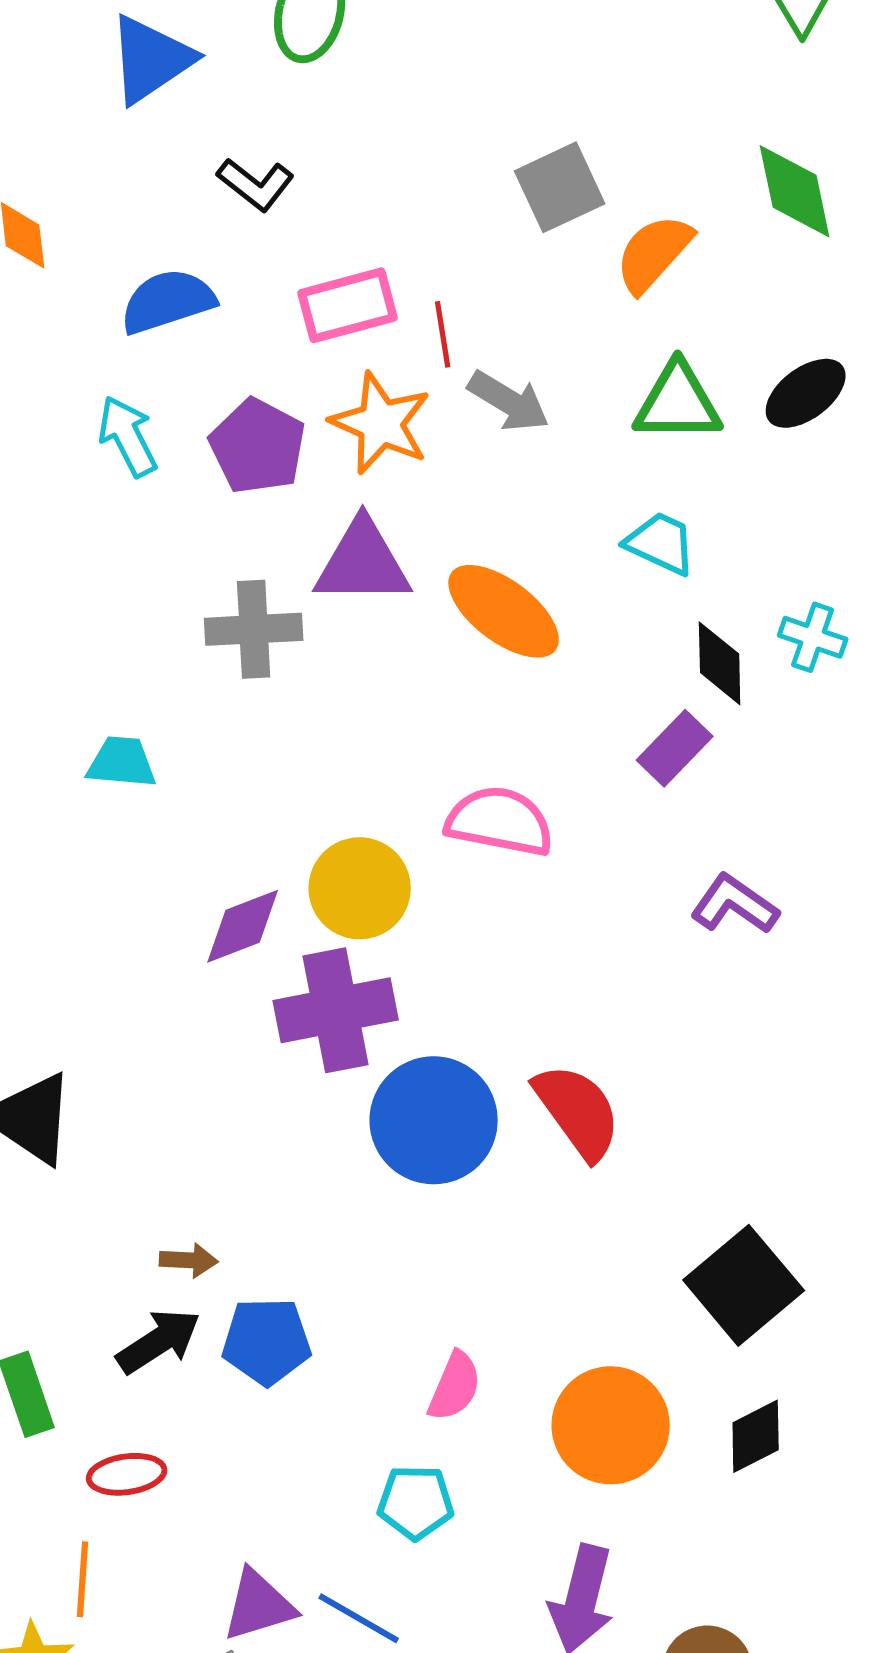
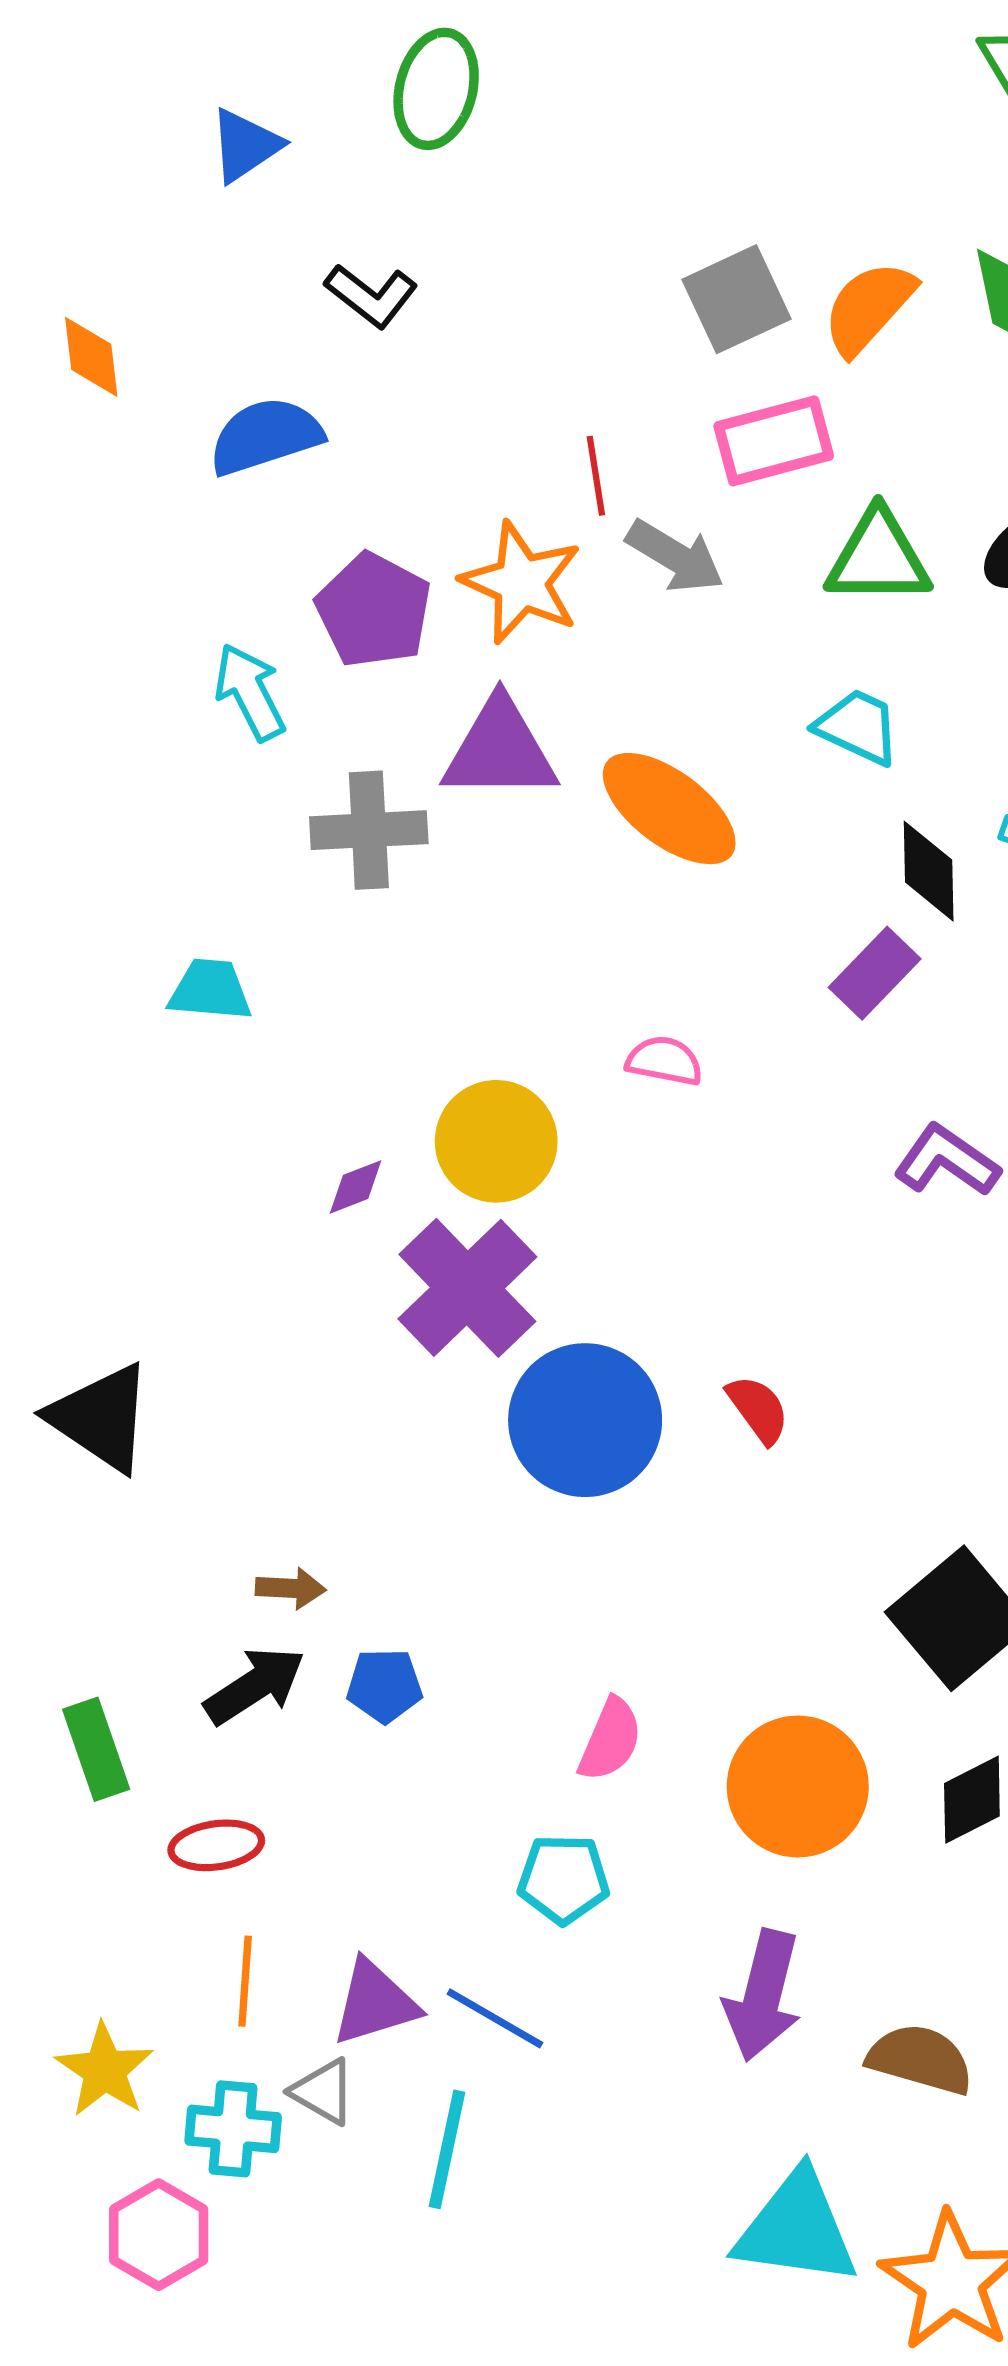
blue triangle: (151, 59) -> (245, 145), size x0.7
orange semicircle: (654, 253) -> (869, 308), moved
pink rectangle: (348, 305) -> (774, 441), moved
cyan arrow: (128, 436) -> (250, 692), moved
pink semicircle: (500, 821) -> (664, 1061), size x0.6
purple diamond: (243, 926) -> (356, 1187), size x0.6
purple cross: (336, 1010) -> (467, 1288), turned -33
red semicircle: (578, 1111) -> (758, 1409), size x0.6
blue pentagon: (267, 1341) -> (384, 1686), size x0.7
orange line: (83, 1579) -> (245, 1981), moved

